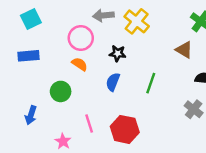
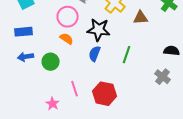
brown triangle: (184, 50) -> (141, 18), moved, turned -35
black star: (118, 53) -> (99, 30), size x1.6
blue arrow: (31, 115) -> (26, 57), moved, turned 63

